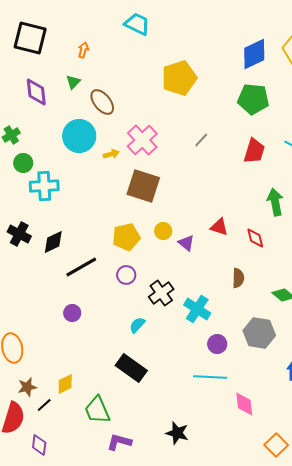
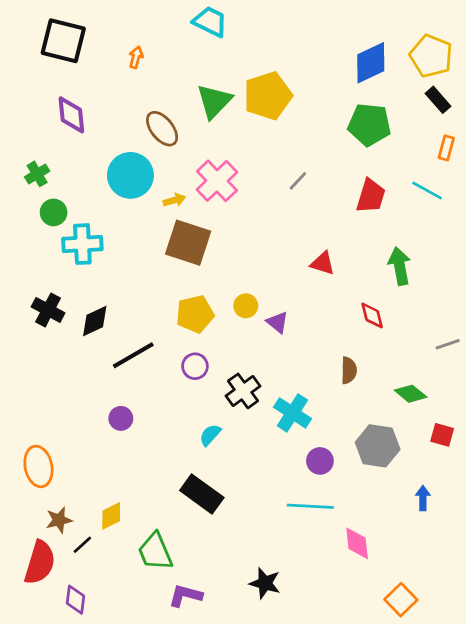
green triangle: (73, 82) -> (214, 101), moved, size x1.8
brown square: (143, 186) -> (188, 243), moved
red triangle: (219, 227) -> (323, 263), moved

